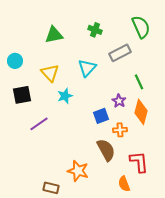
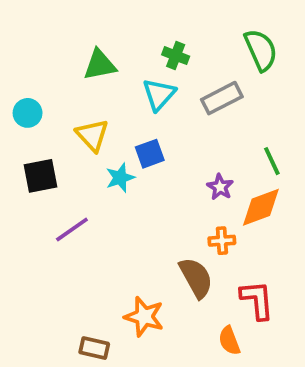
cyan triangle: (87, 68) -> (159, 94), moved
green line: (139, 82) -> (272, 161), moved
orange diamond: (141, 112) -> (261, 207), turned 55
blue square: (101, 116) -> (150, 154), moved

